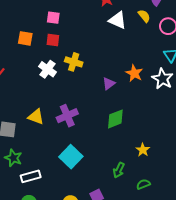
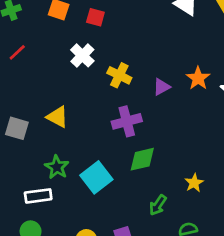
yellow cross: (74, 62) -> (119, 75), moved
purple cross: (67, 116) -> (127, 121), moved
green diamond: (115, 119) -> (142, 159), moved
green star: (13, 158) -> (57, 167), moved

